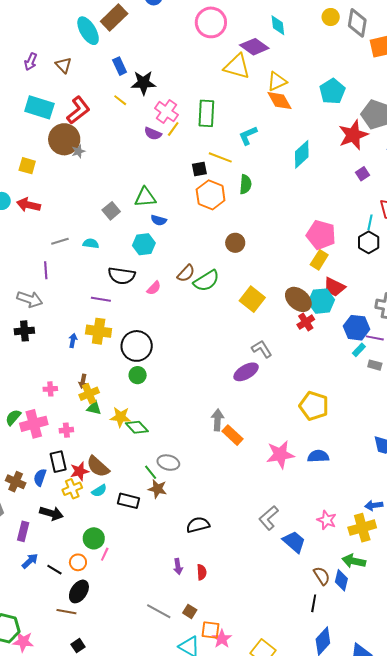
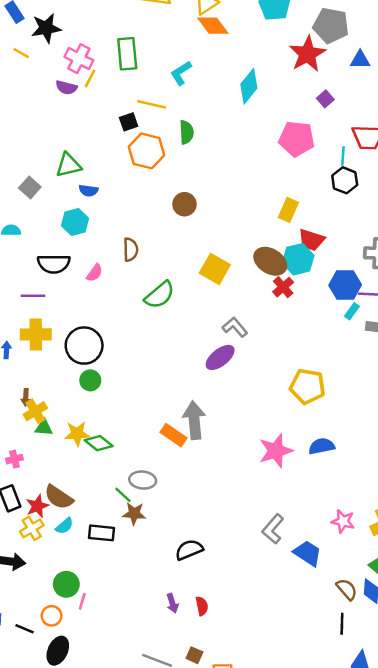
pink pentagon: (321, 235) -> (297, 139), moved
brown semicircle: (186, 273) -> (131, 250), turned -36
green semicircle: (206, 281) -> (160, 295), moved
gray arrow: (218, 420) -> (194, 420), size x1.4
orange rectangle: (232, 435) -> (173, 435), moved

